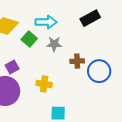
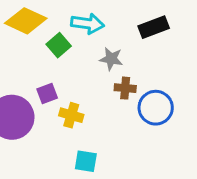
gray star: (54, 44) -> (111, 59), moved
purple square: (12, 67) -> (47, 94), moved

